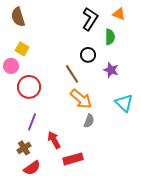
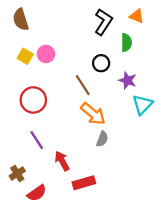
pink circle: (11, 66) -> (46, 54), moved
cyan triangle: (124, 103) -> (142, 105), moved, turned 30
purple line: (32, 122) -> (37, 140), turned -54
brown cross: (24, 148) -> (17, 173), moved

